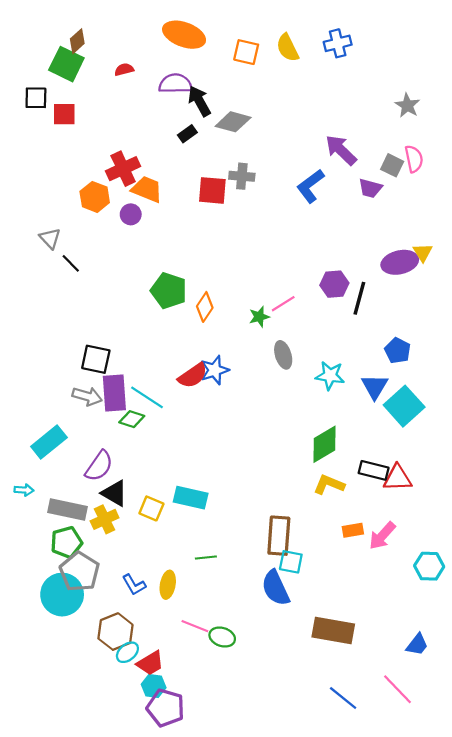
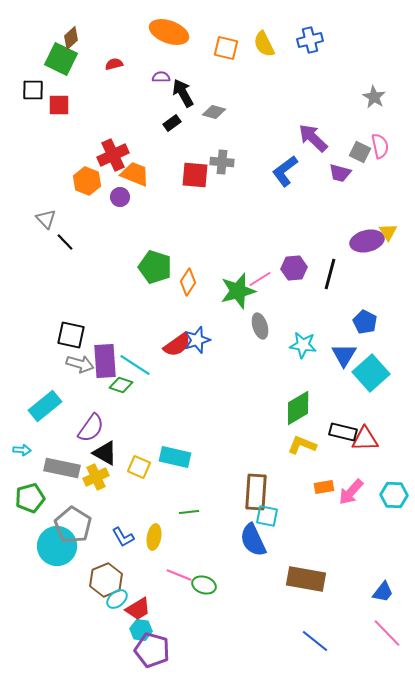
purple semicircle: (175, 84) -> (161, 77), size x0.6
gray diamond: (233, 122) -> (214, 112), size x0.7
purple hexagon: (334, 284) -> (294, 268), moved
green star: (259, 317) -> (238, 291), size x1.8
black square: (96, 359) -> (71, 335), moved
green pentagon: (66, 542) -> (30, 498), moved
cyan hexagon: (429, 566) -> (394, 495), moved
pink line: (398, 689) -> (387, 633), moved

